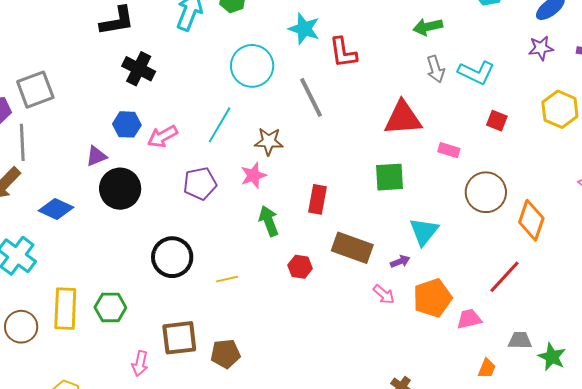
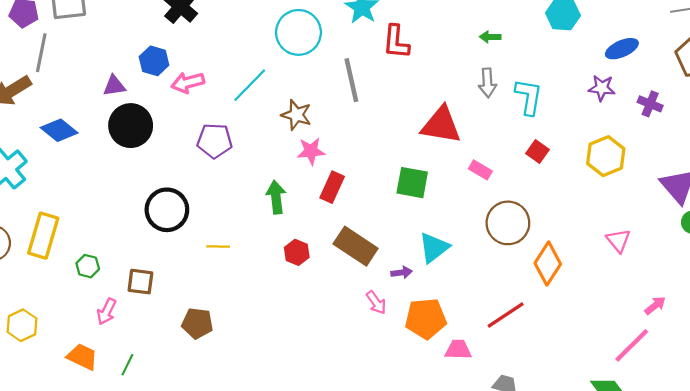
green arrow: (428, 27) -> (490, 37), size x0.7
cyan L-shape: (476, 73) -> (529, 97), turned -120
pink star: (253, 175) -> (311, 151), moved
green hexagon: (110, 307) -> (88, 266), moved, size x0.7
brown square: (179, 338) -> (140, 282), moved, size x0.7

